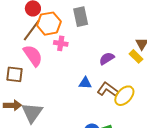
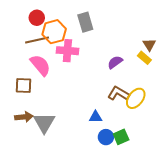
brown line: (31, 30) -> (37, 40), turned 45
pink cross: (61, 43) -> (67, 51), size x1.5
blue triangle: (85, 83) -> (96, 117), moved

